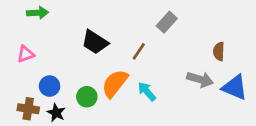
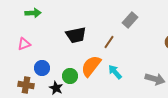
black trapezoid: (95, 42) -> (76, 35), turned -45
gray arrow: (200, 79) -> (155, 79), moved
black star: (56, 113) -> (56, 88), moved

